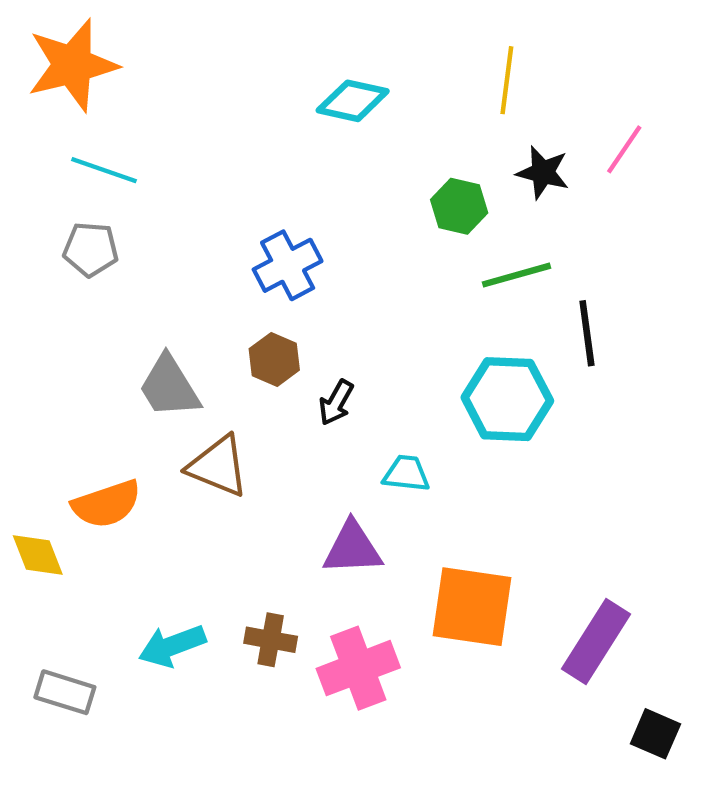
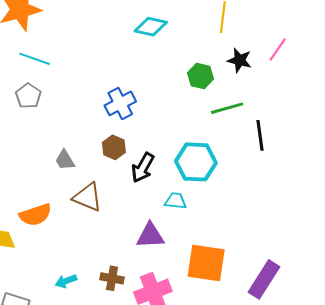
gray pentagon: (91, 249) -> (28, 96), turned 30
gray trapezoid: (169, 387) -> (65, 160), size x0.7
cyan hexagon: (507, 399) -> (196, 162), moved
black arrow: (336, 403) -> (143, 168), size x1.4
cyan arrow: (172, 646) -> (66, 281), size x0.7

